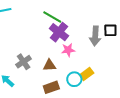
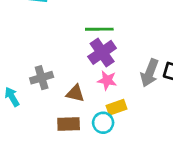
green line: (52, 17) -> (99, 29), turned -48
yellow rectangle: (87, 74) -> (117, 107), moved

